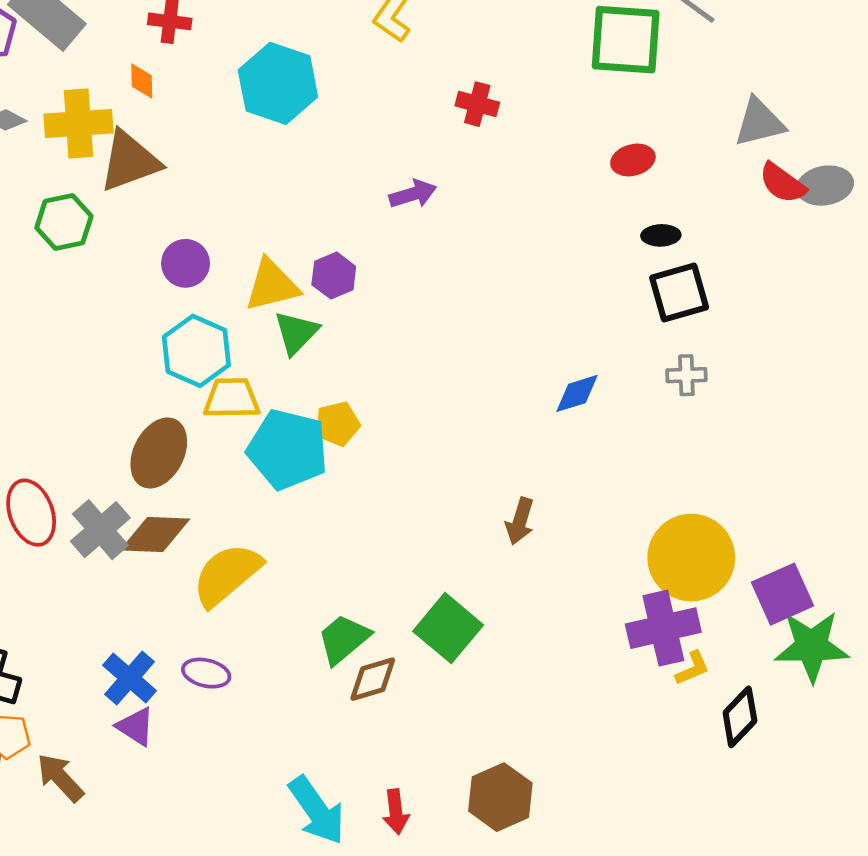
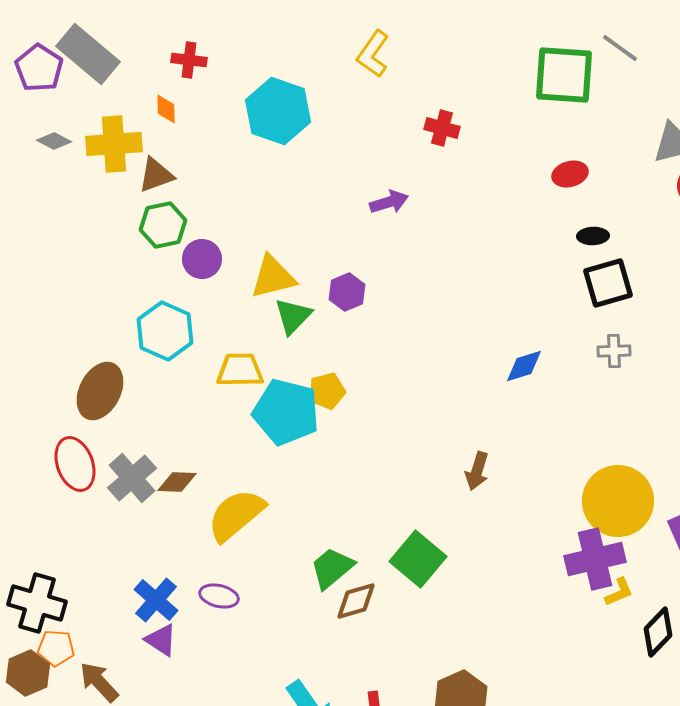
brown triangle: (130, 161) -> (156, 175), size x0.7
green hexagon: (64, 222) -> (163, 225), moved
purple hexagon: (334, 276) -> (347, 292), moved
cyan hexagon: (196, 351) -> (165, 331), moved
brown ellipse: (159, 453) -> (100, 391), moved
brown diamond: (155, 534) -> (177, 482), size x0.7

